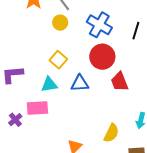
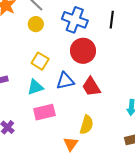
red trapezoid: (120, 82) -> (91, 87), moved
pink rectangle: (37, 108) -> (44, 112), moved
yellow semicircle: (111, 133) -> (87, 125), moved

